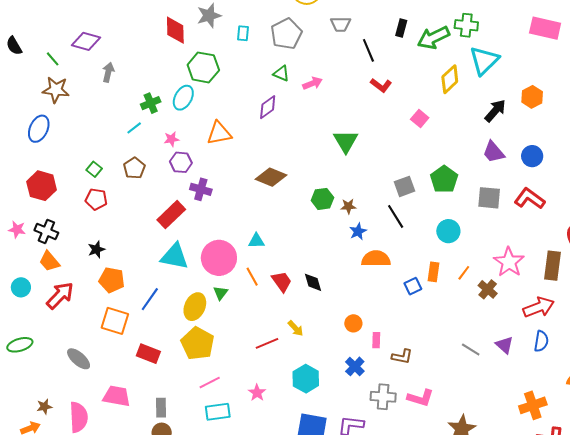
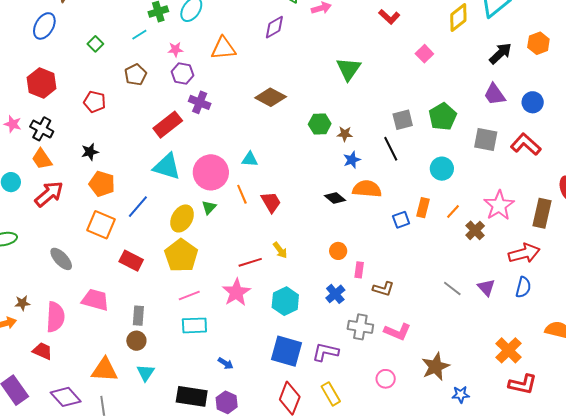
green square: (94, 169) -> (95, 44), moved
black diamond: (313, 282) -> (335, 198), moved, turned -40
pink star: (257, 393) -> (236, 292), moved, size x1.6
orange cross: (533, 405) -> (508, 350), turned -32

